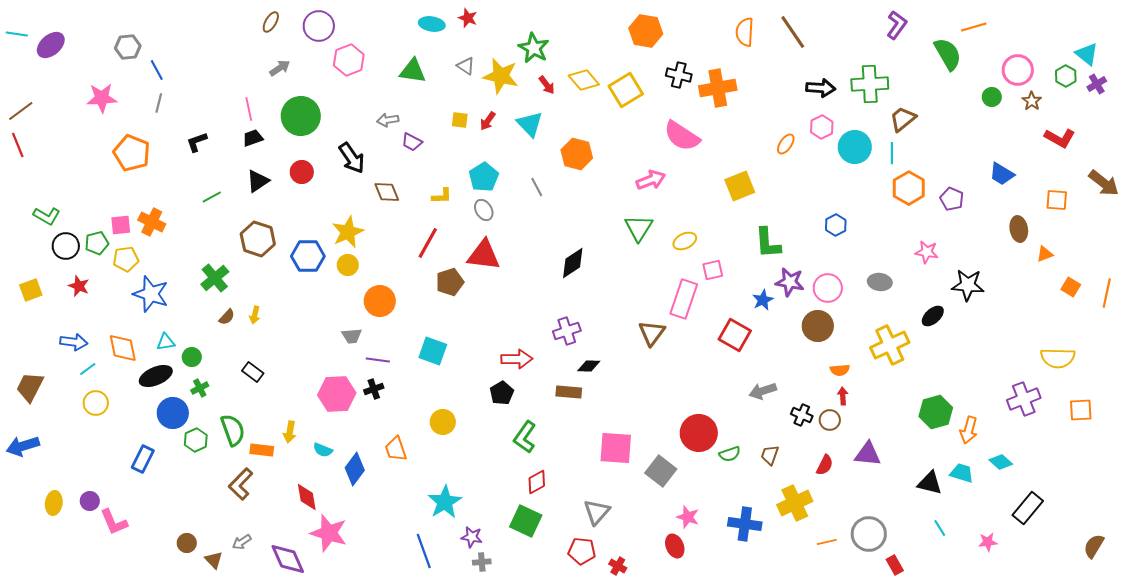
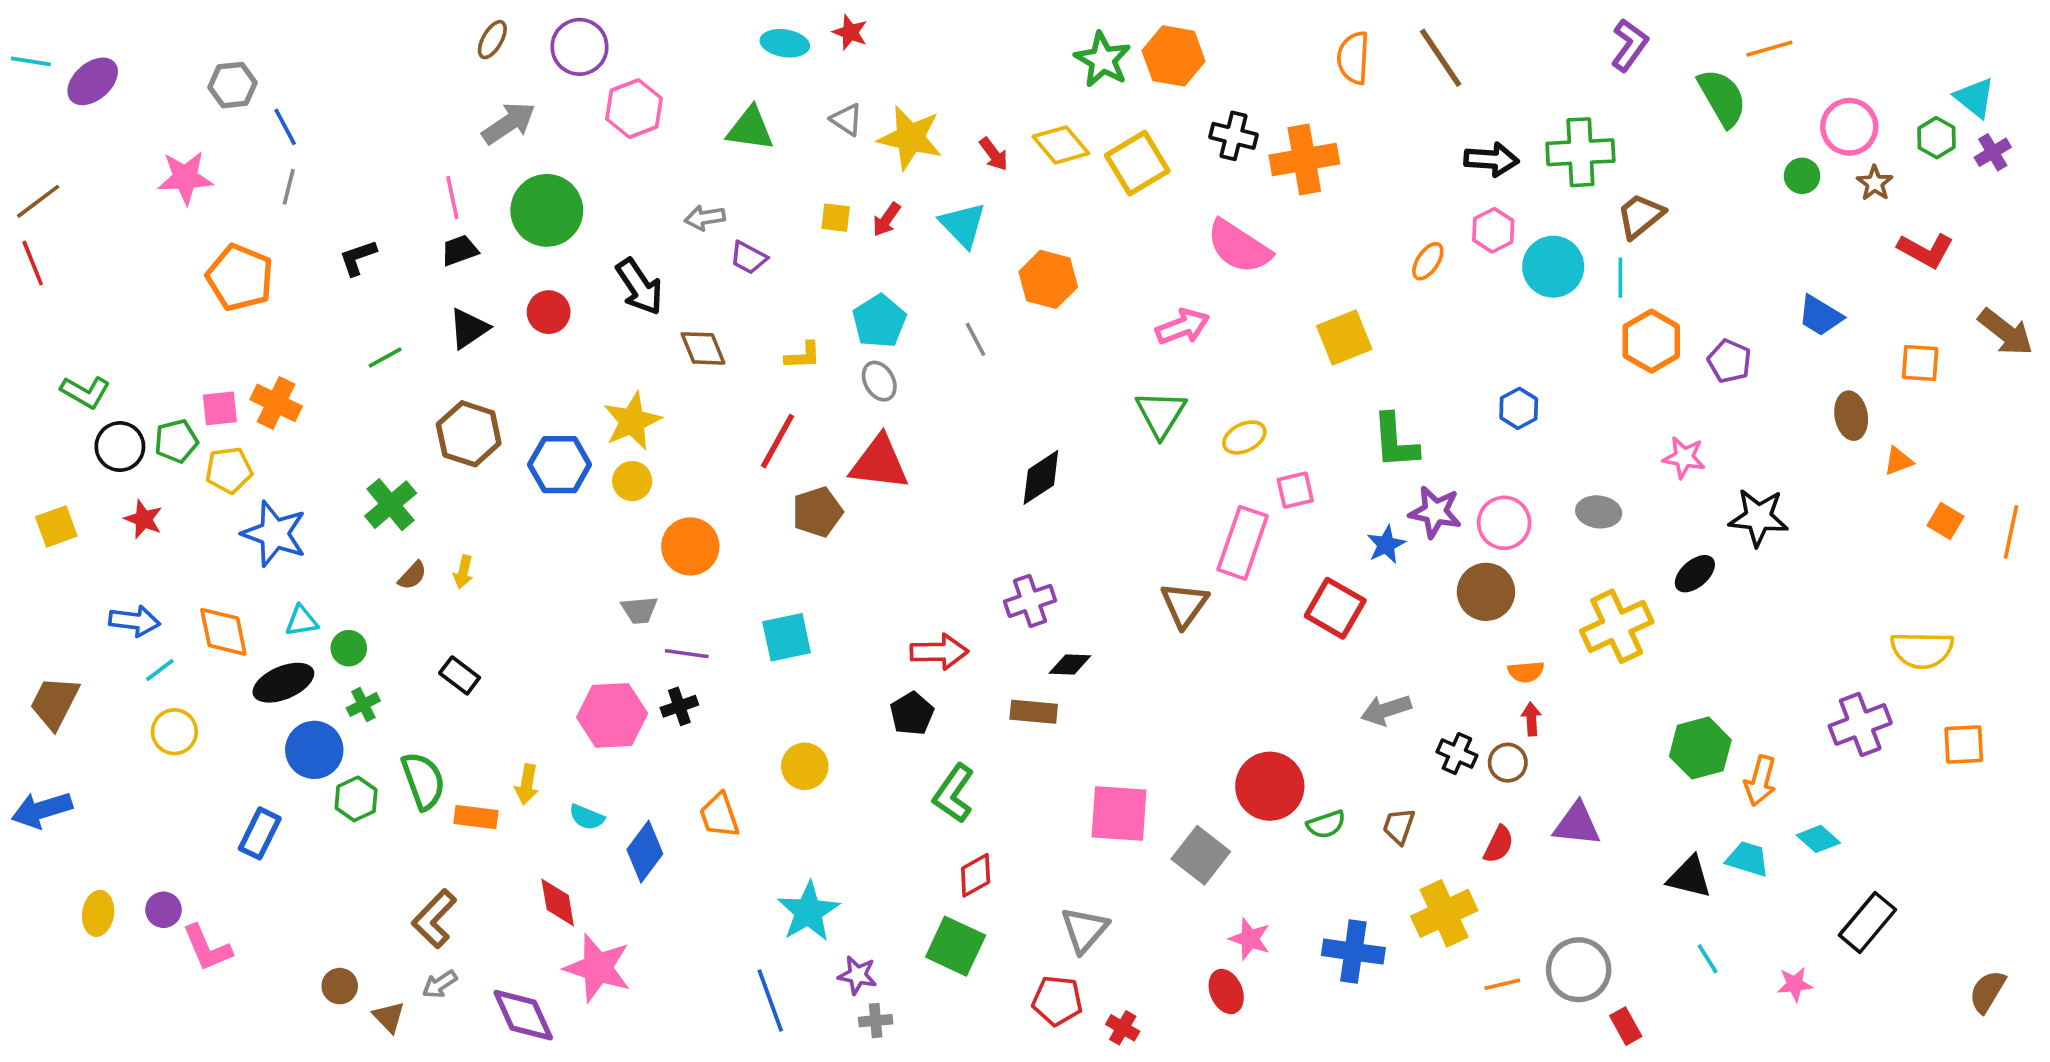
green star: (534, 48) -> (1103, 60), moved
gray arrow: (280, 68) -> (509, 123), size x1.4
cyan square: (433, 351) -> (787, 637), turned -32
brown L-shape: (241, 484) -> (434, 919), moved

